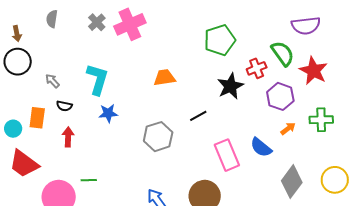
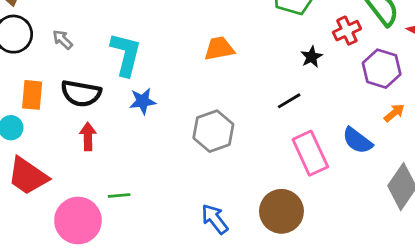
gray arrow: (52, 81) -> (63, 40), moved
black star: (230, 86) -> (311, 57), size x0.6
black semicircle: (64, 106) -> (81, 93), size x1.8
black line: (198, 116) -> (289, 101), moved
orange rectangle: (37, 118) -> (32, 95), moved

